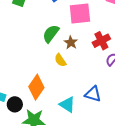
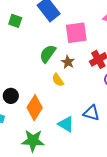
black circle: (15, 104) -> (11, 96), moved

